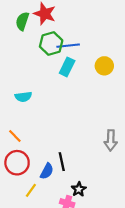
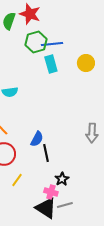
cyan rectangle: (67, 67) -> (51, 64), turned -42
blue semicircle: (47, 171) -> (37, 139), moved

